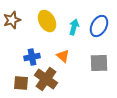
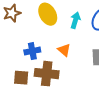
brown cross: (46, 79) -> (47, 74), turned -30

